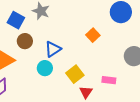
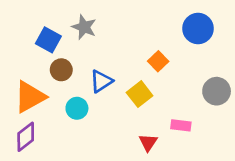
cyan circle: (45, 68) -> (77, 108), moved
yellow square: (75, 74) -> (140, 94), moved

